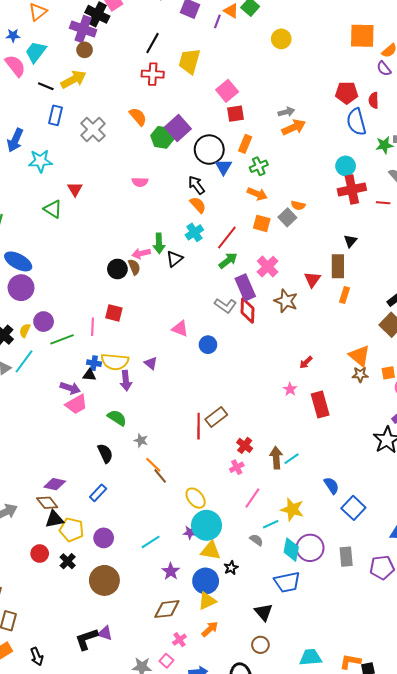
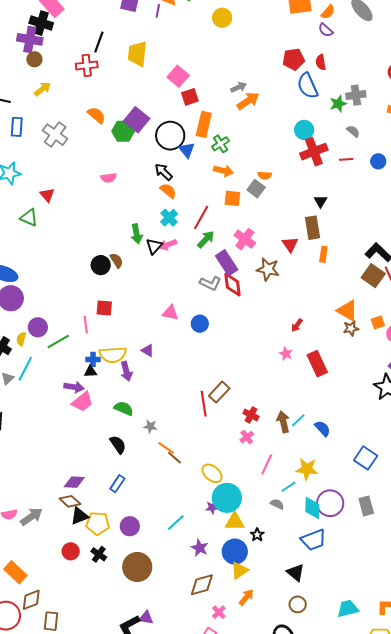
red cross: (153, 74) -> (87, 65), moved
yellow arrow: (74, 79) -> (43, 89), moved, size x0.7
orange rectangle: (245, 144) -> (204, 124), size x1.4
pink arrow: (141, 253) -> (168, 245), moved
blue semicircle: (331, 486) -> (323, 428), moved

